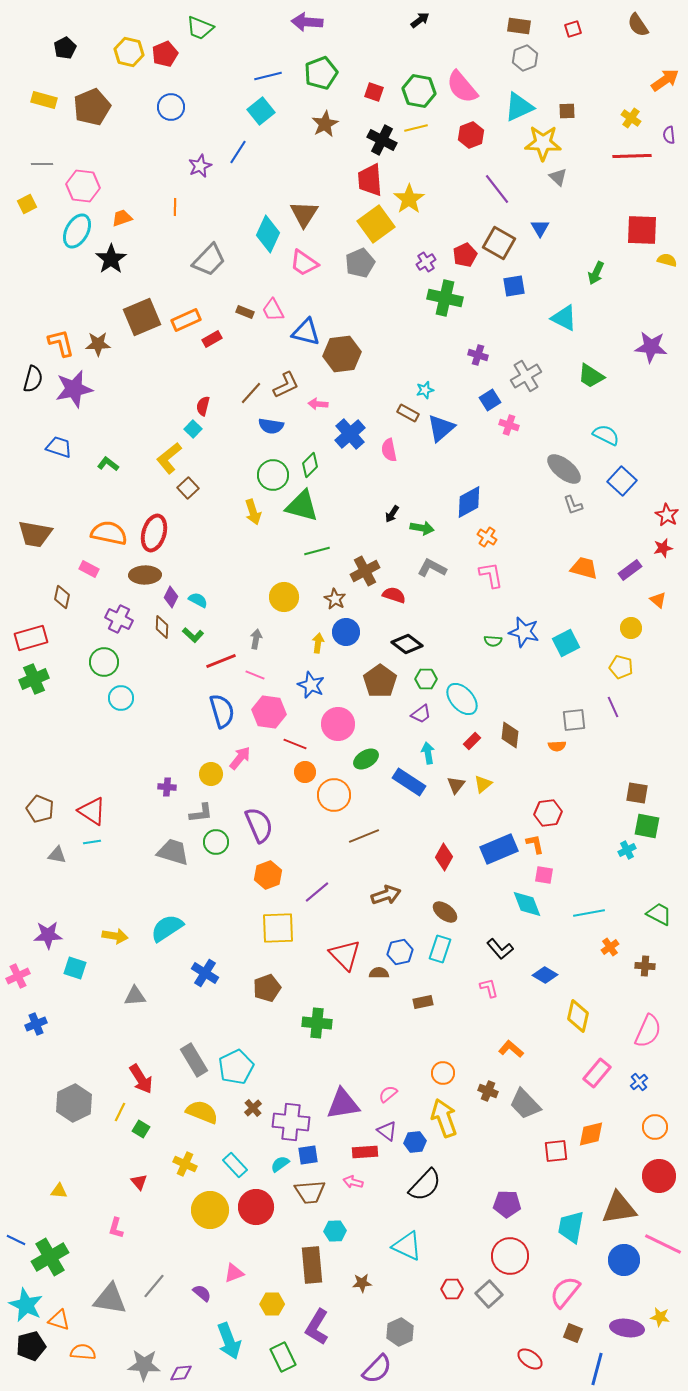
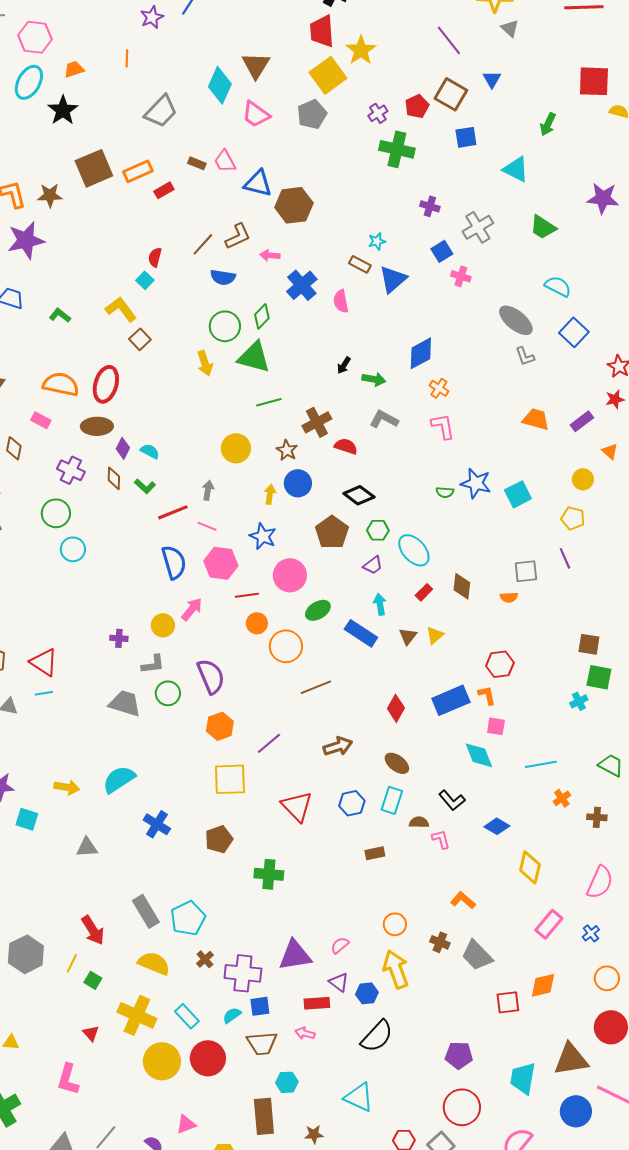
yellow L-shape: (169, 458) -> (121, 309), turned 92
red line: (295, 744) -> (247, 595), turned -30
brown semicircle: (379, 973) -> (419, 822), moved
yellow cross: (185, 1164) -> (137, 1015), size x1.6
pink L-shape: (116, 1228) -> (68, 1079), size x1.5

